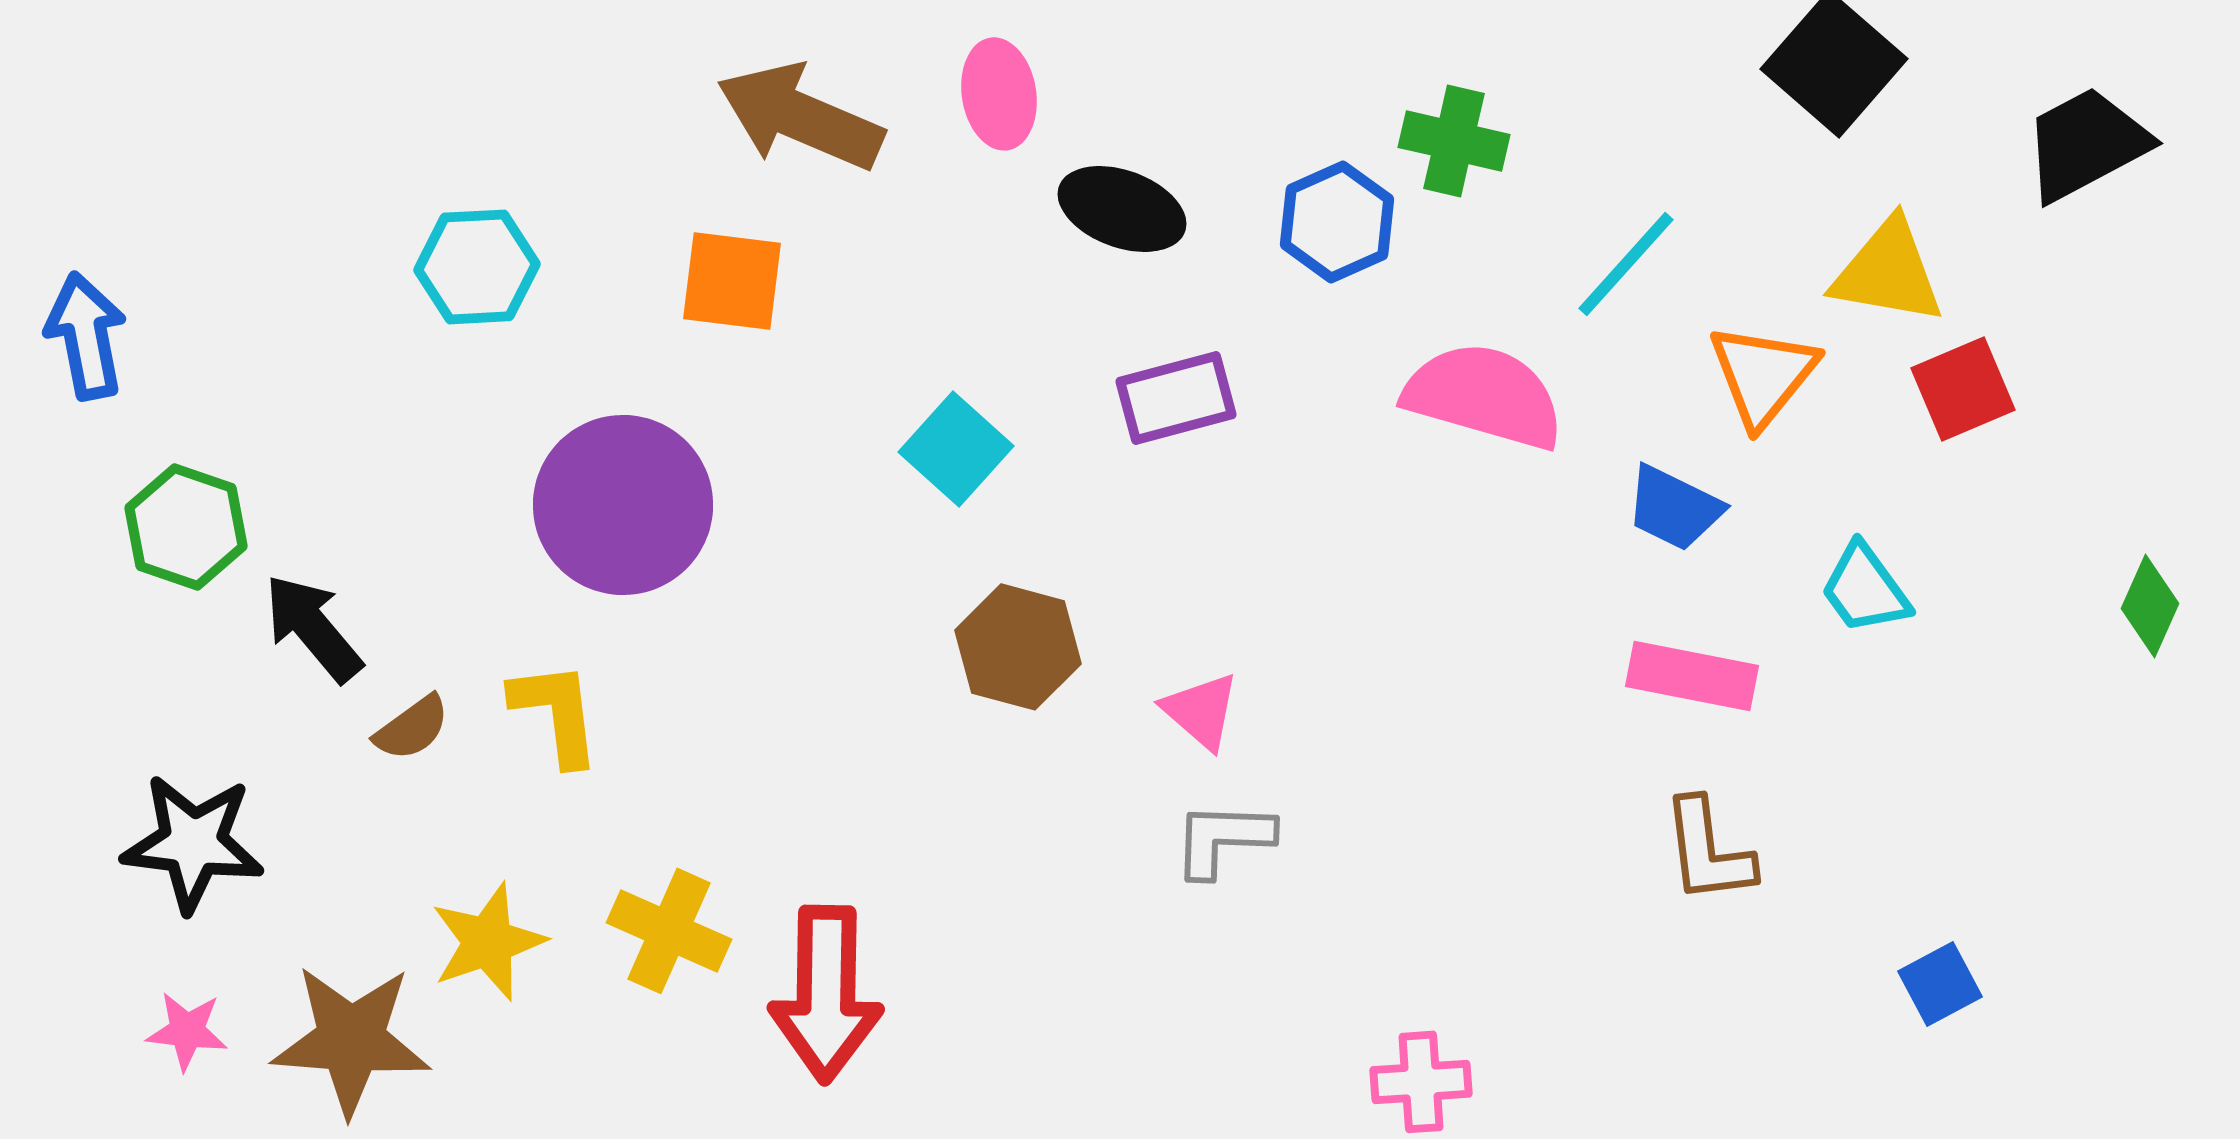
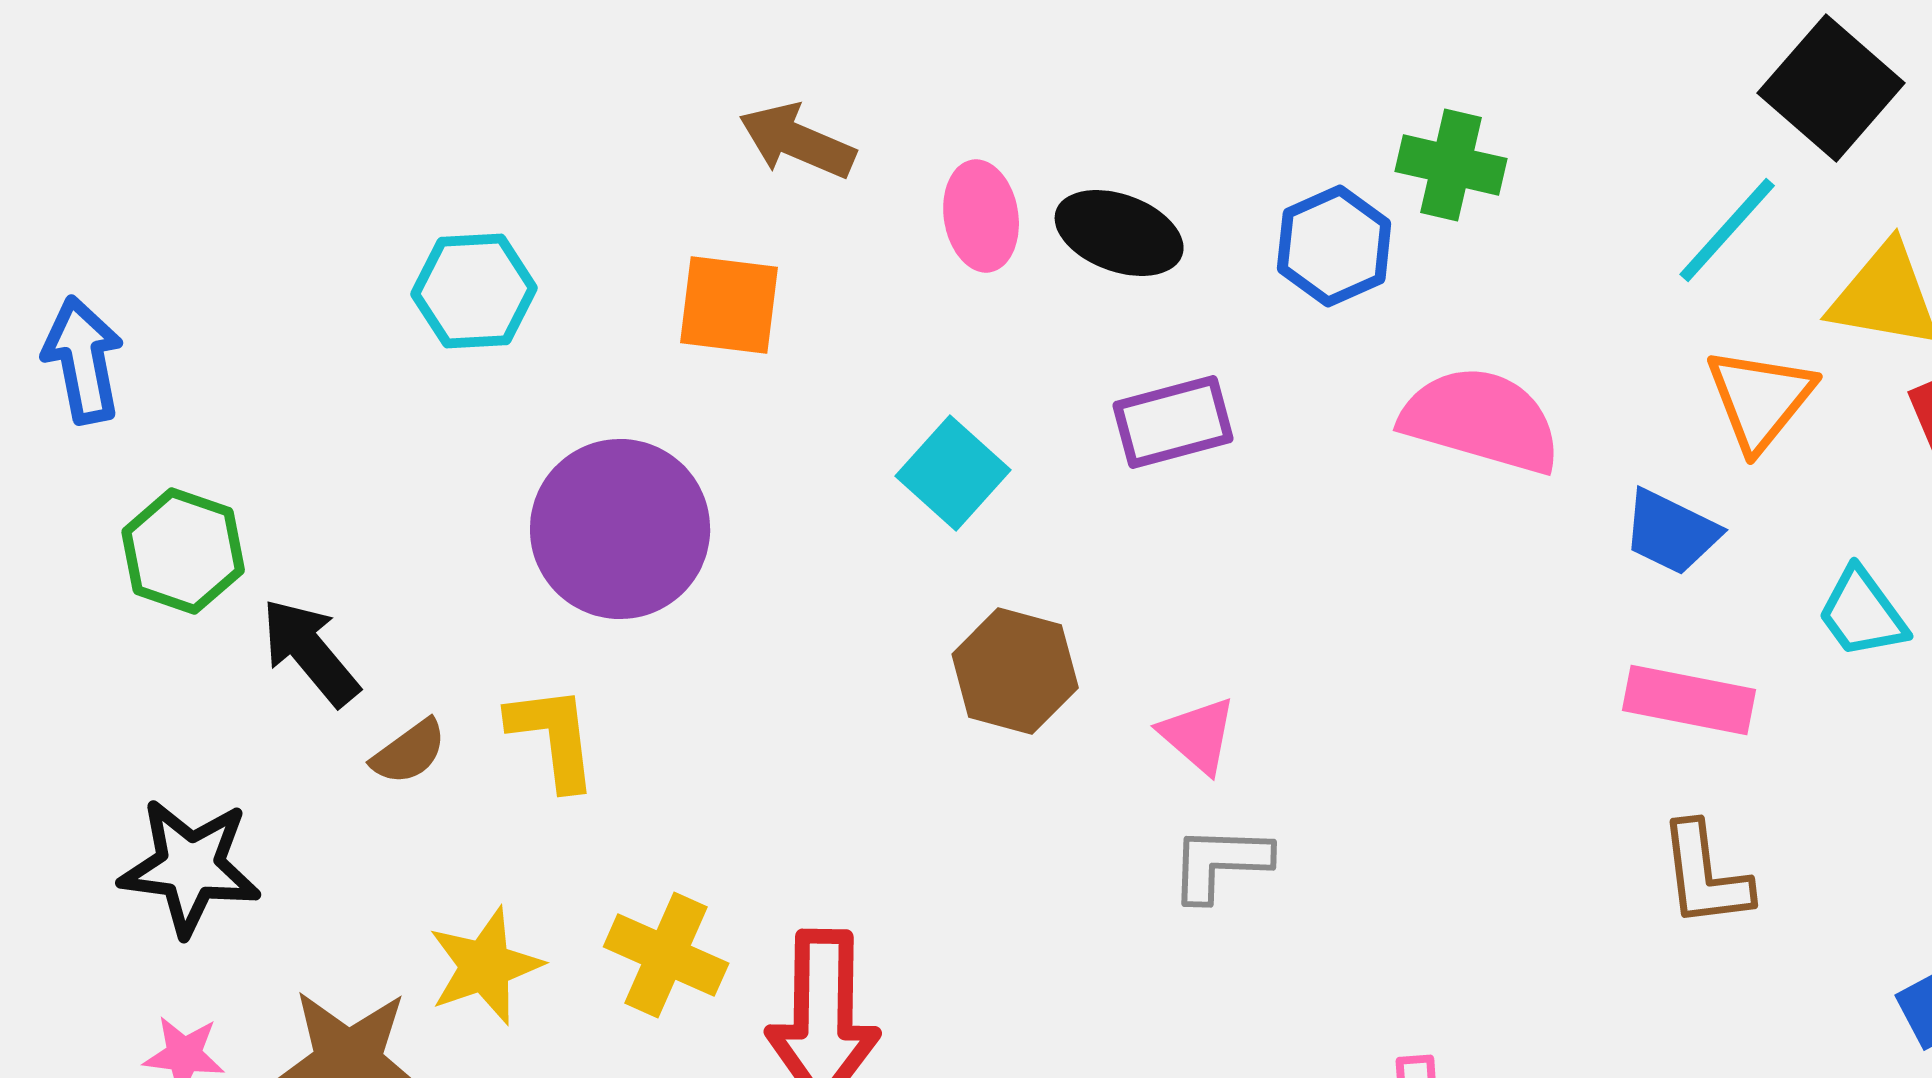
pink ellipse: (999, 94) -> (981, 216), moved
brown arrow: (800, 117) -> (797, 141), size x0.7
cyan line: (1626, 264) -> (1727, 230), moved

